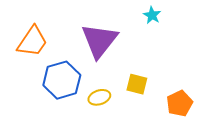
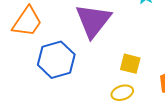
yellow ellipse: (99, 97) -> (122, 93), moved

